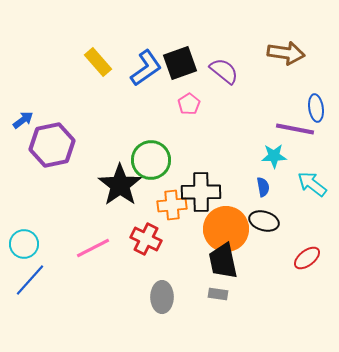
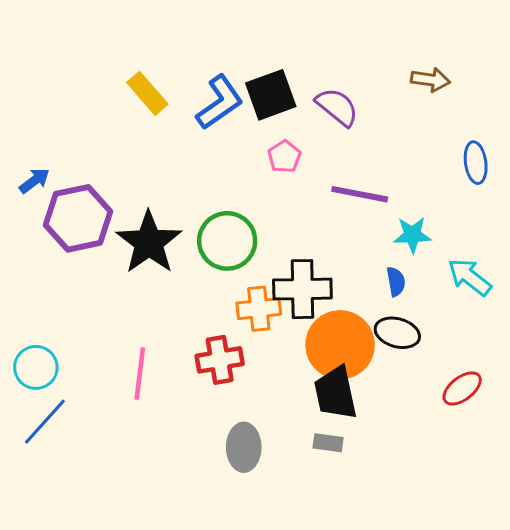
brown arrow: (286, 53) -> (430, 80), size x0.7
purple line: (295, 129) -> (360, 194), moved
black star: (120, 185) -> (149, 242), moved
red cross: (146, 239) -> (220, 360), turned -36
pink line: (93, 248) -> (140, 373), turned -56

